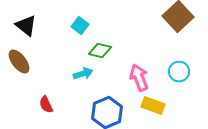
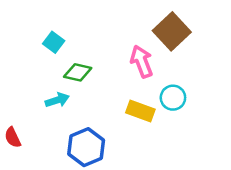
pink arrow: (139, 78) -> (142, 61), moved
yellow rectangle: (153, 106) -> (140, 111), moved

